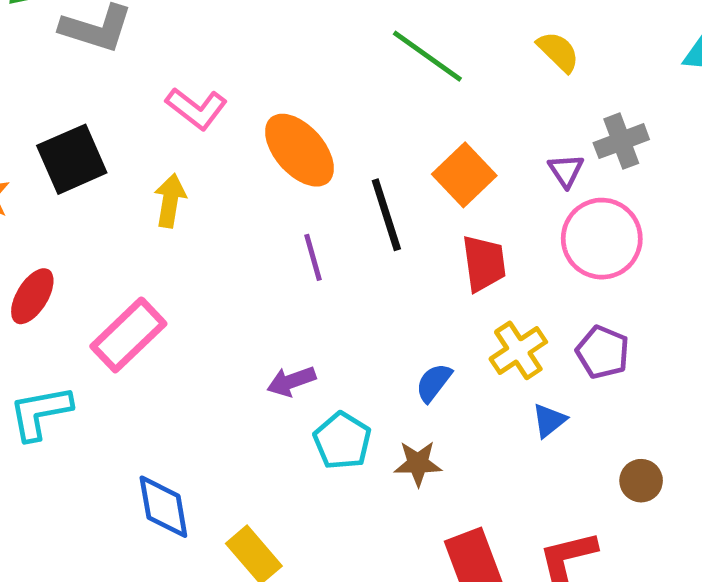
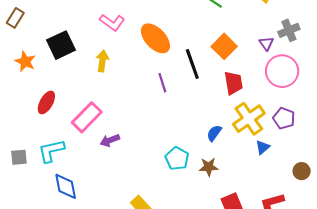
yellow cross: (518, 350) -> (249, 119), size x1.4
purple arrow: (291, 381) -> (110, 140), moved
blue diamond: (163, 507) -> (66, 186), moved

